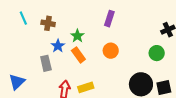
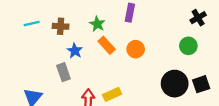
cyan line: (23, 18) -> (32, 23), turned -72
green star: (77, 36) -> (97, 24), moved
orange rectangle: (78, 55) -> (107, 45), moved

